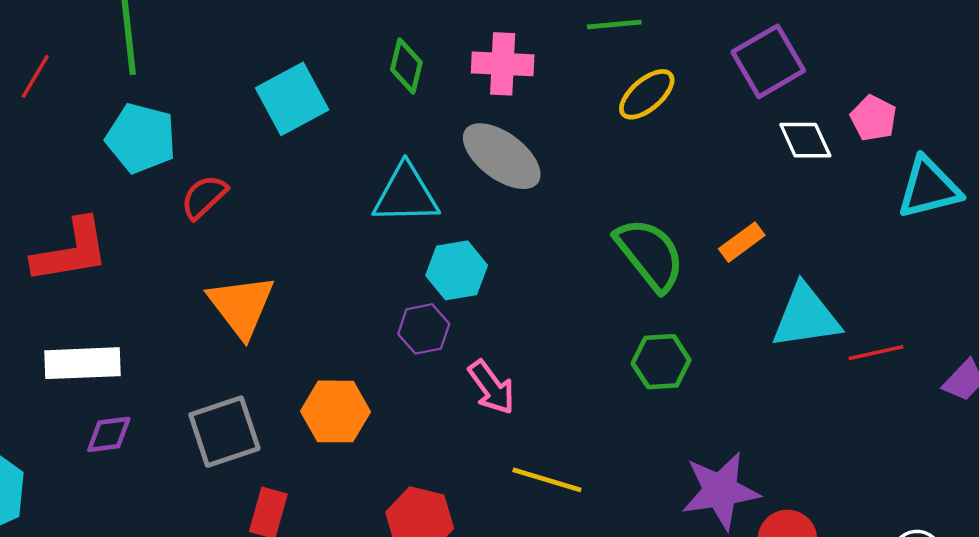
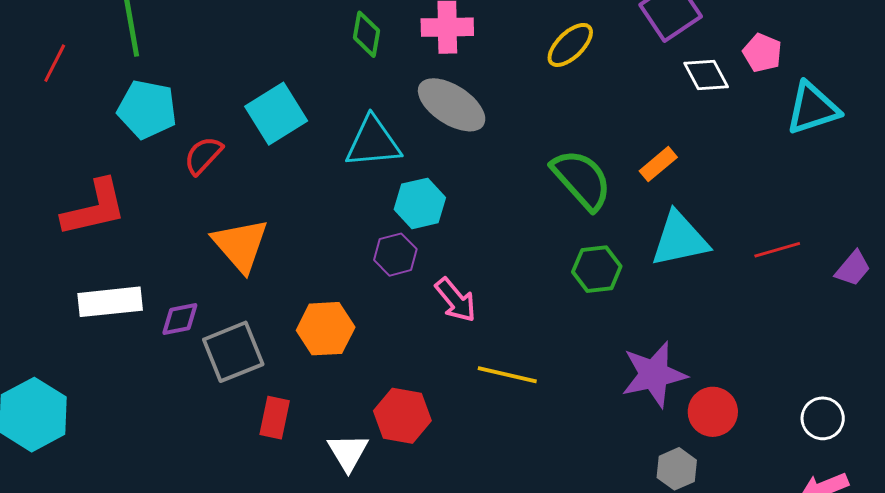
cyan square: (292, 99) -> (276, 114), moved
cyan triangle: (806, 317) -> (680, 239), moved
purple diamond: (109, 434) -> (180, 319), moved

